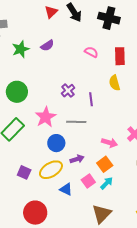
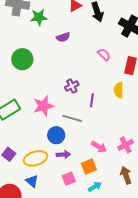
green star: (21, 49) -> (39, 17), moved
green circle: (17, 92) -> (22, 59), moved
blue circle: (56, 143) -> (56, 135), moved
cyan arrow: (107, 183) -> (95, 187), moved
blue triangle: (66, 189) -> (32, 181), moved

